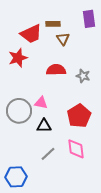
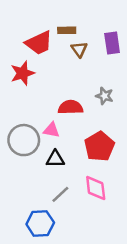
purple rectangle: (89, 19) -> (112, 43), moved
red semicircle: (56, 70) -> (70, 107), moved
blue hexagon: (16, 177) -> (40, 223), moved

